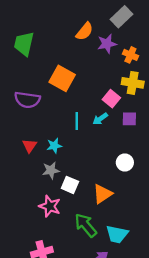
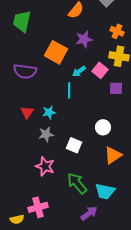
purple star: (107, 44) -> (84, 39), moved
cyan arrow: (100, 119) -> (79, 71), moved
white circle: (125, 162) -> (103, 127), moved
white square: (70, 185) -> (74, 145), moved
orange triangle: (102, 194) -> (113, 155), moved

